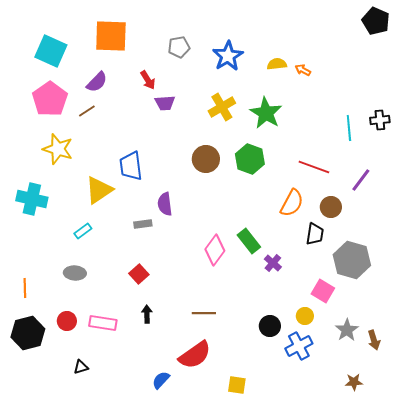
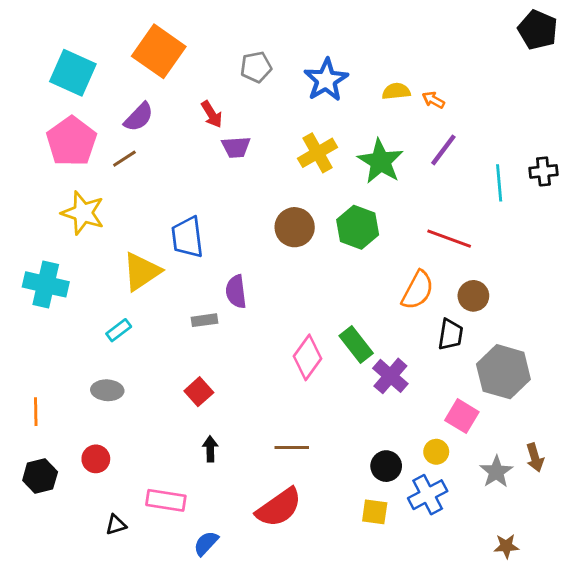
orange square: (111, 36) -> (159, 51), turned 33
purple line: (361, 180) -> (443, 150), moved
purple cross: (273, 263) -> (390, 376), size x1.4
pink rectangle: (103, 323) -> (166, 500), moved
black hexagon: (28, 333) -> (40, 476), size x0.7
brown arrow: (374, 340) -> (535, 457), moved
blue semicircle: (161, 380) -> (206, 543), moved
yellow square: (237, 385) -> (375, 512), moved

